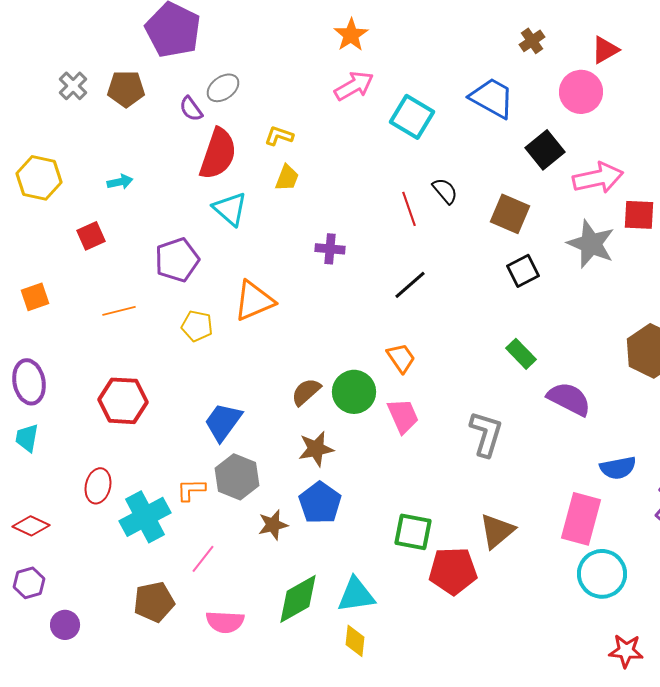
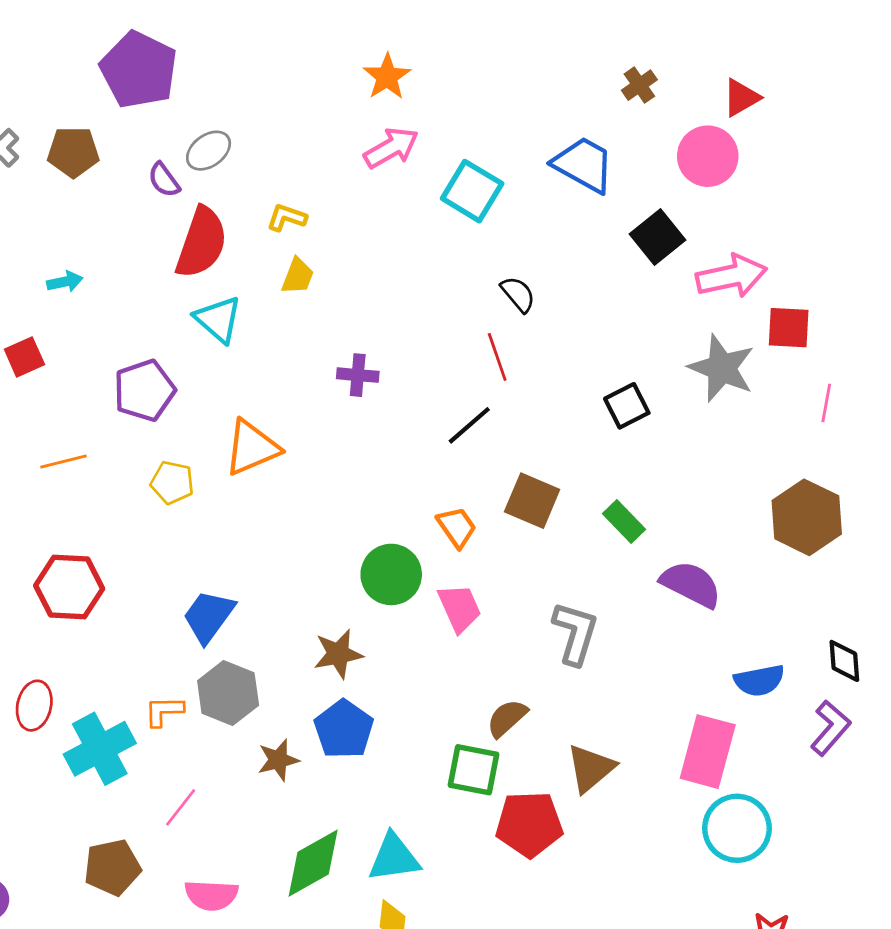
red line: (409, 209) -> (497, 357), moved
brown square: (510, 214) -> (532, 501), moved
brown semicircle: (306, 392) -> (507, 718), moved

